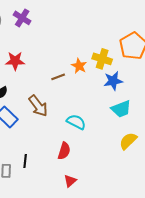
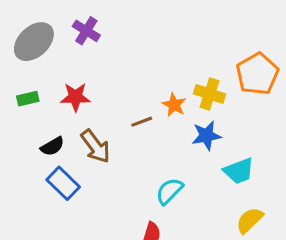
blue star: (113, 81) -> (206, 136), moved
brown arrow: (38, 106) -> (96, 146), moved
cyan semicircle: (76, 122) -> (169, 191), turned -72

